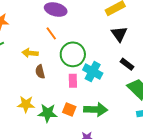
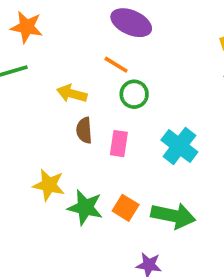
orange line: (51, 33) -> (116, 65), turned -32
green circle: (73, 54) -> (134, 94), moved, size x0.6
pink rectangle: (73, 81) -> (119, 144), moved

